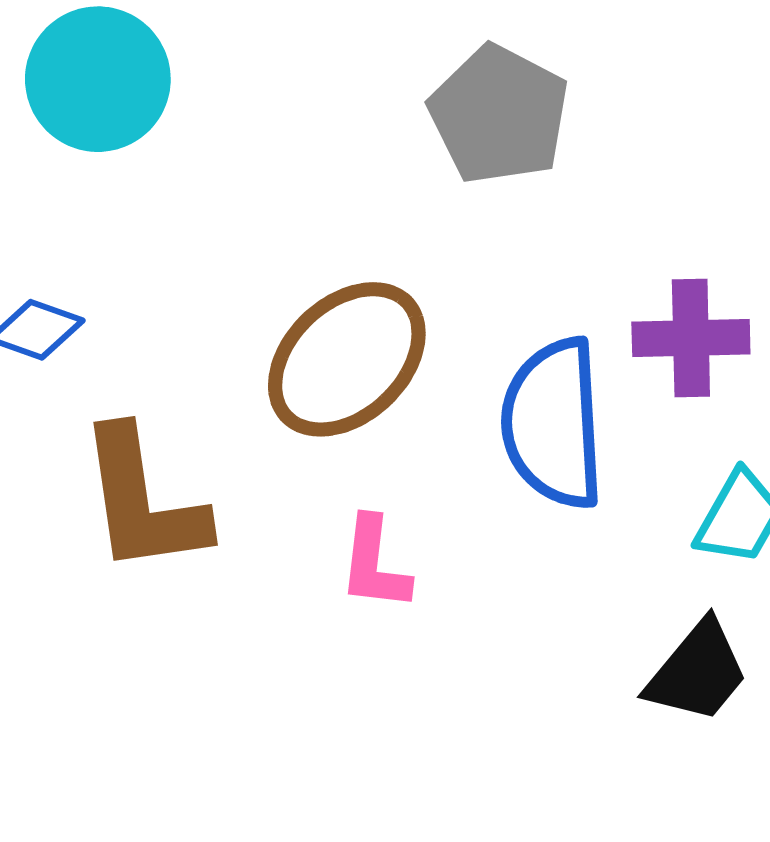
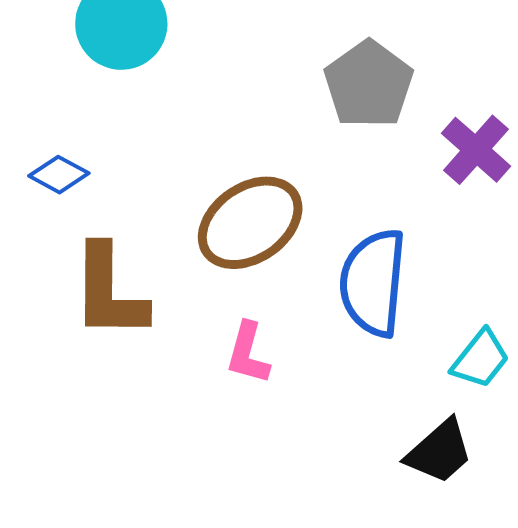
purple cross: (691, 338) -> (476, 150), moved, turned 34

